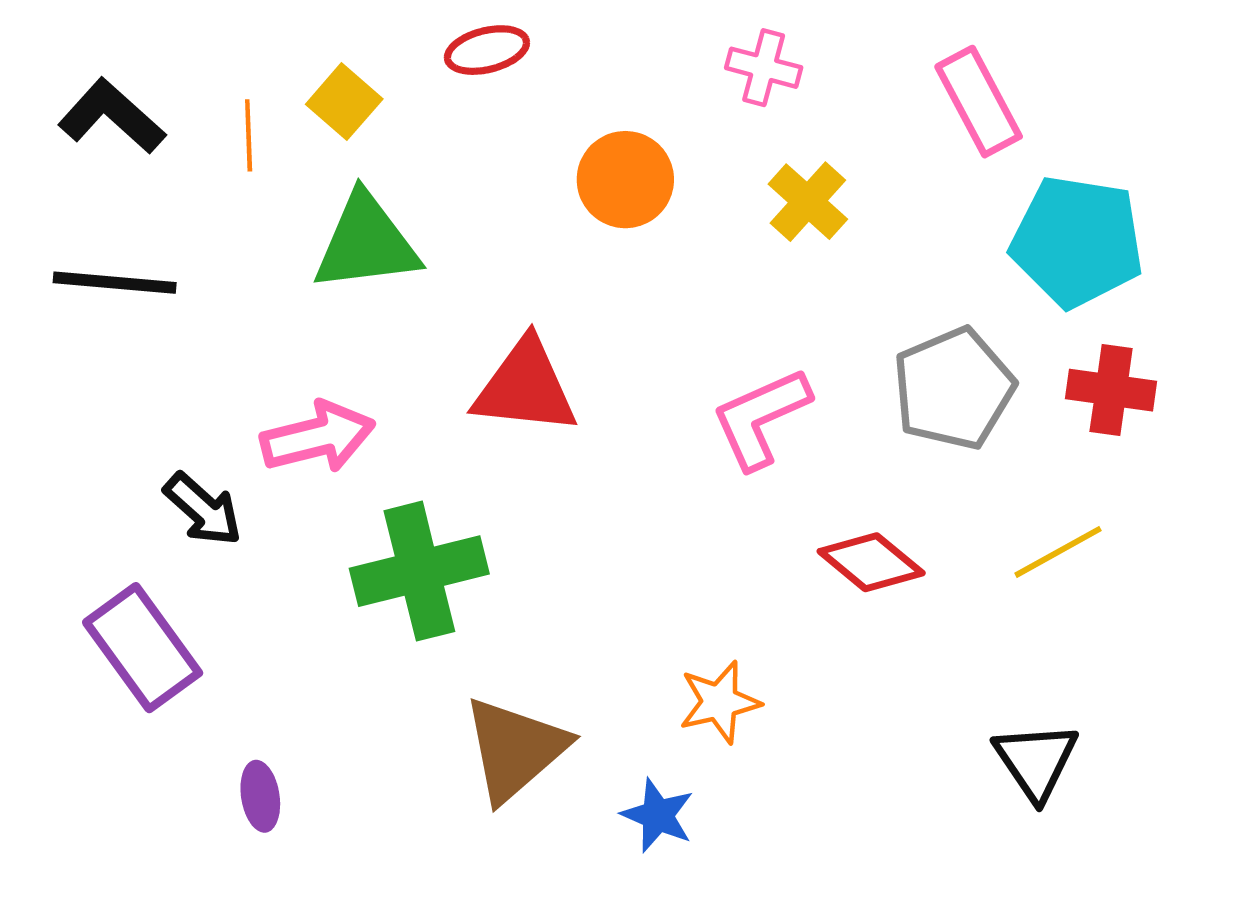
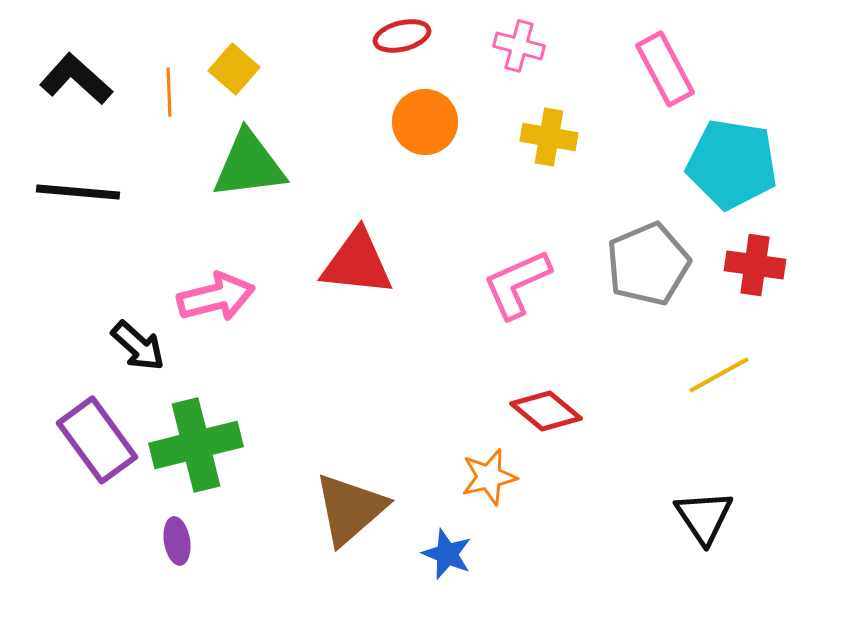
red ellipse: (487, 50) -> (402, 36), moved
yellow cross: (808, 202) -> (549, 137), turned -32
red diamond: (871, 562) -> (546, 411), moved
green cross: (419, 571) -> (196, 445), moved

